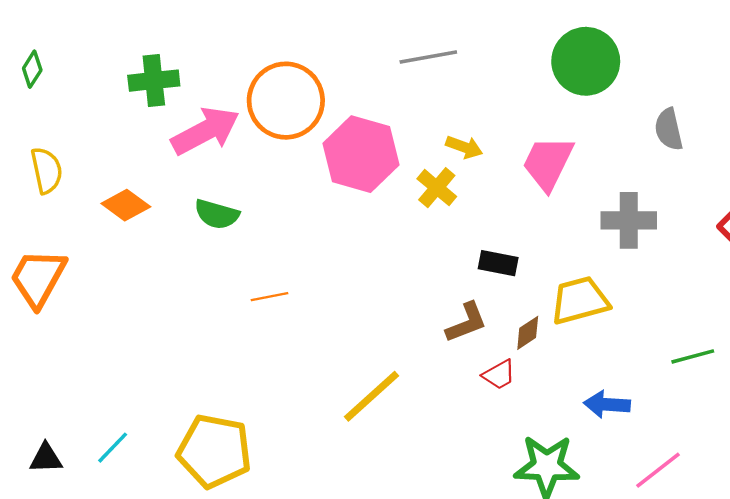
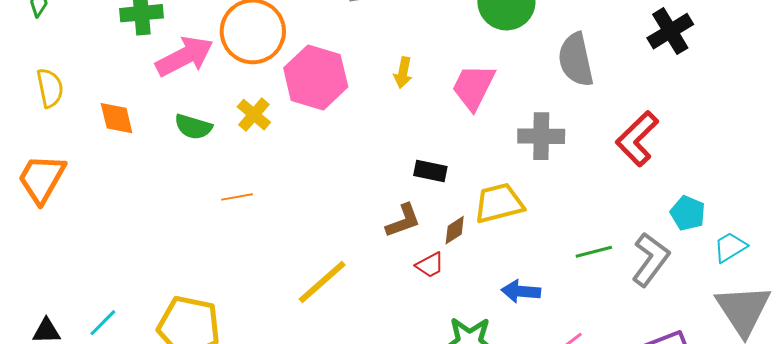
gray semicircle: (669, 129) -> (576, 60), size x1.5
yellow arrow: (464, 147) -> (403, 73), turned 80
yellow cross: (437, 188) -> (254, 115), moved
orange diamond: (126, 205) -> (117, 118), turned 39

